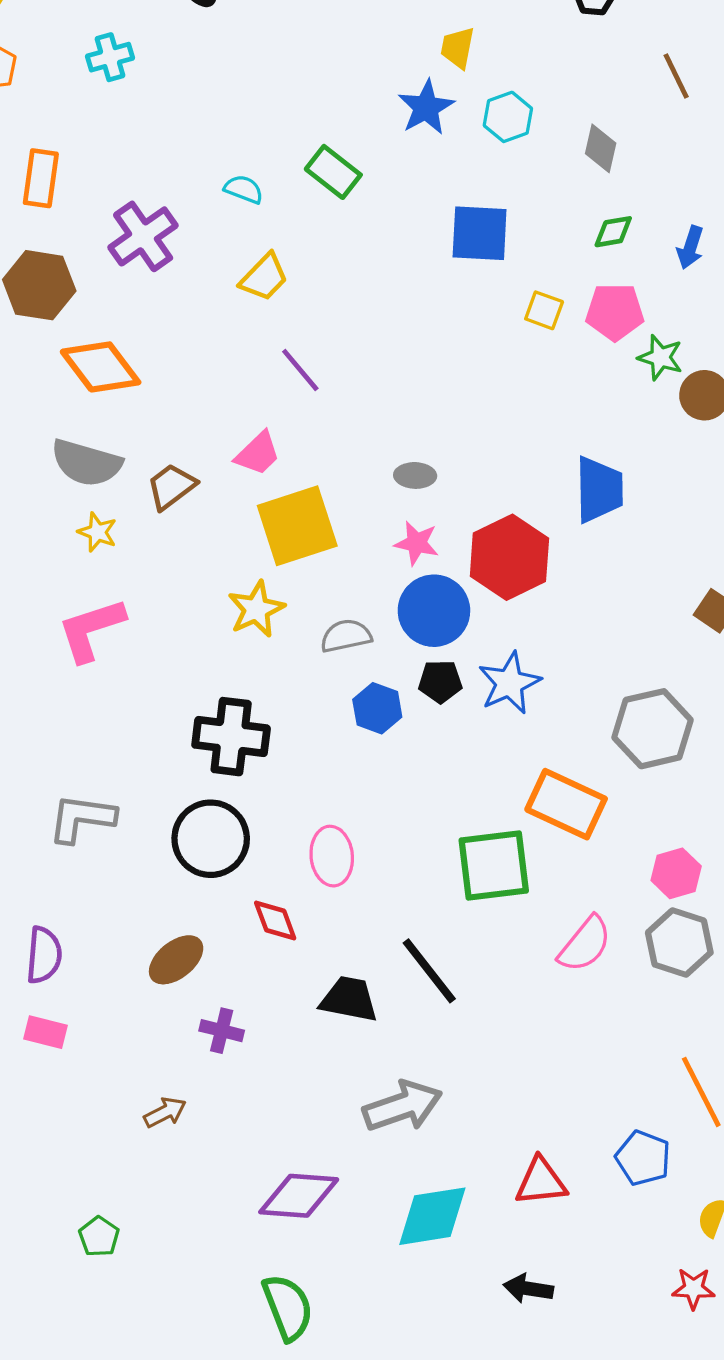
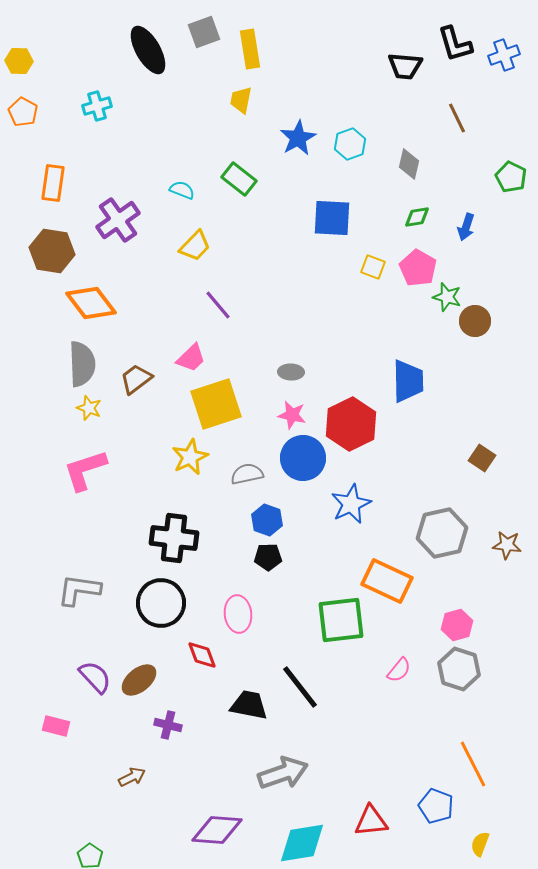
yellow trapezoid: (458, 48) -> (241, 100), moved
pink pentagon: (615, 312) -> (418, 268), turned 30
gray semicircle: (86, 463) -> (82, 364), turned -108
black pentagon: (440, 681) -> (268, 557), moved
pink semicircle: (585, 944) -> (399, 670), size x0.7
purple semicircle: (44, 955) -> (95, 677), moved, turned -48

